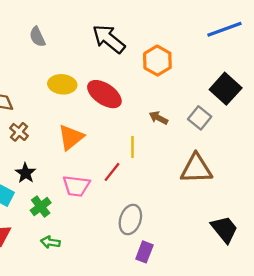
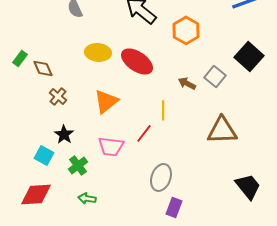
gray square: (200, 118) -> (215, 76), moved

